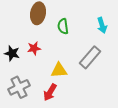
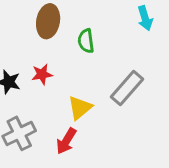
cyan arrow: (102, 25) -> (145, 18), moved
yellow triangle: (59, 70) -> (80, 108), turned -36

